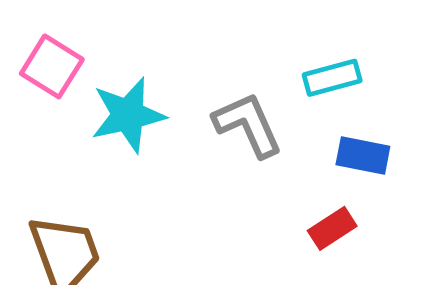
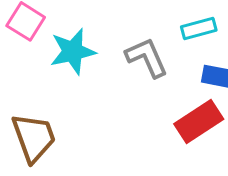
red rectangle: (332, 228) -> (199, 121), size x1.6

